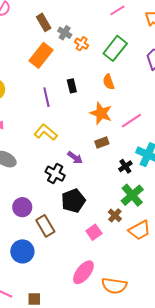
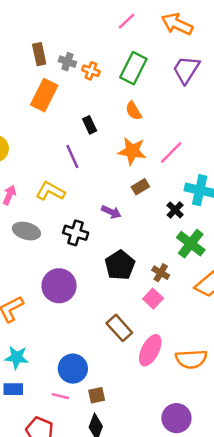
brown rectangle: (44, 22) -> (39, 54), turned 30
purple line: (46, 97) -> (72, 157), moved
yellow L-shape: (46, 132) -> (50, 191), moved
black cross: (55, 174) -> (76, 233), moved
purple circle: (22, 207) -> (59, 286), size x1.4
brown cross: (115, 215) -> (161, 273), moved
brown rectangle: (45, 226) -> (119, 328), moved
blue circle: (22, 251) -> (73, 369), moved

